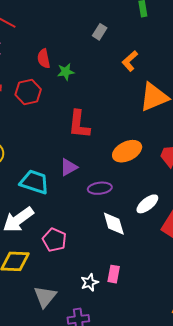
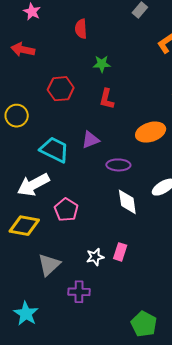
green star: (66, 72) -> (102, 64), moved
red hexagon: (28, 92) -> (61, 89), moved
red L-shape: (79, 124) -> (107, 99), size x0.7

